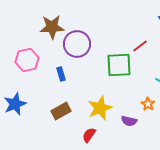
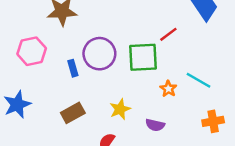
purple circle: (77, 44) -> (99, 54), moved
orange star: (148, 104) -> (168, 89), moved
yellow star: (100, 108) -> (120, 109), size x0.7

